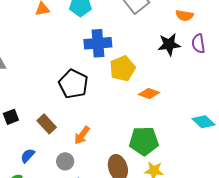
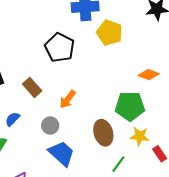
yellow pentagon: (122, 69) -> (109, 33), turned -30
orange diamond: (149, 93) -> (149, 75), moved

